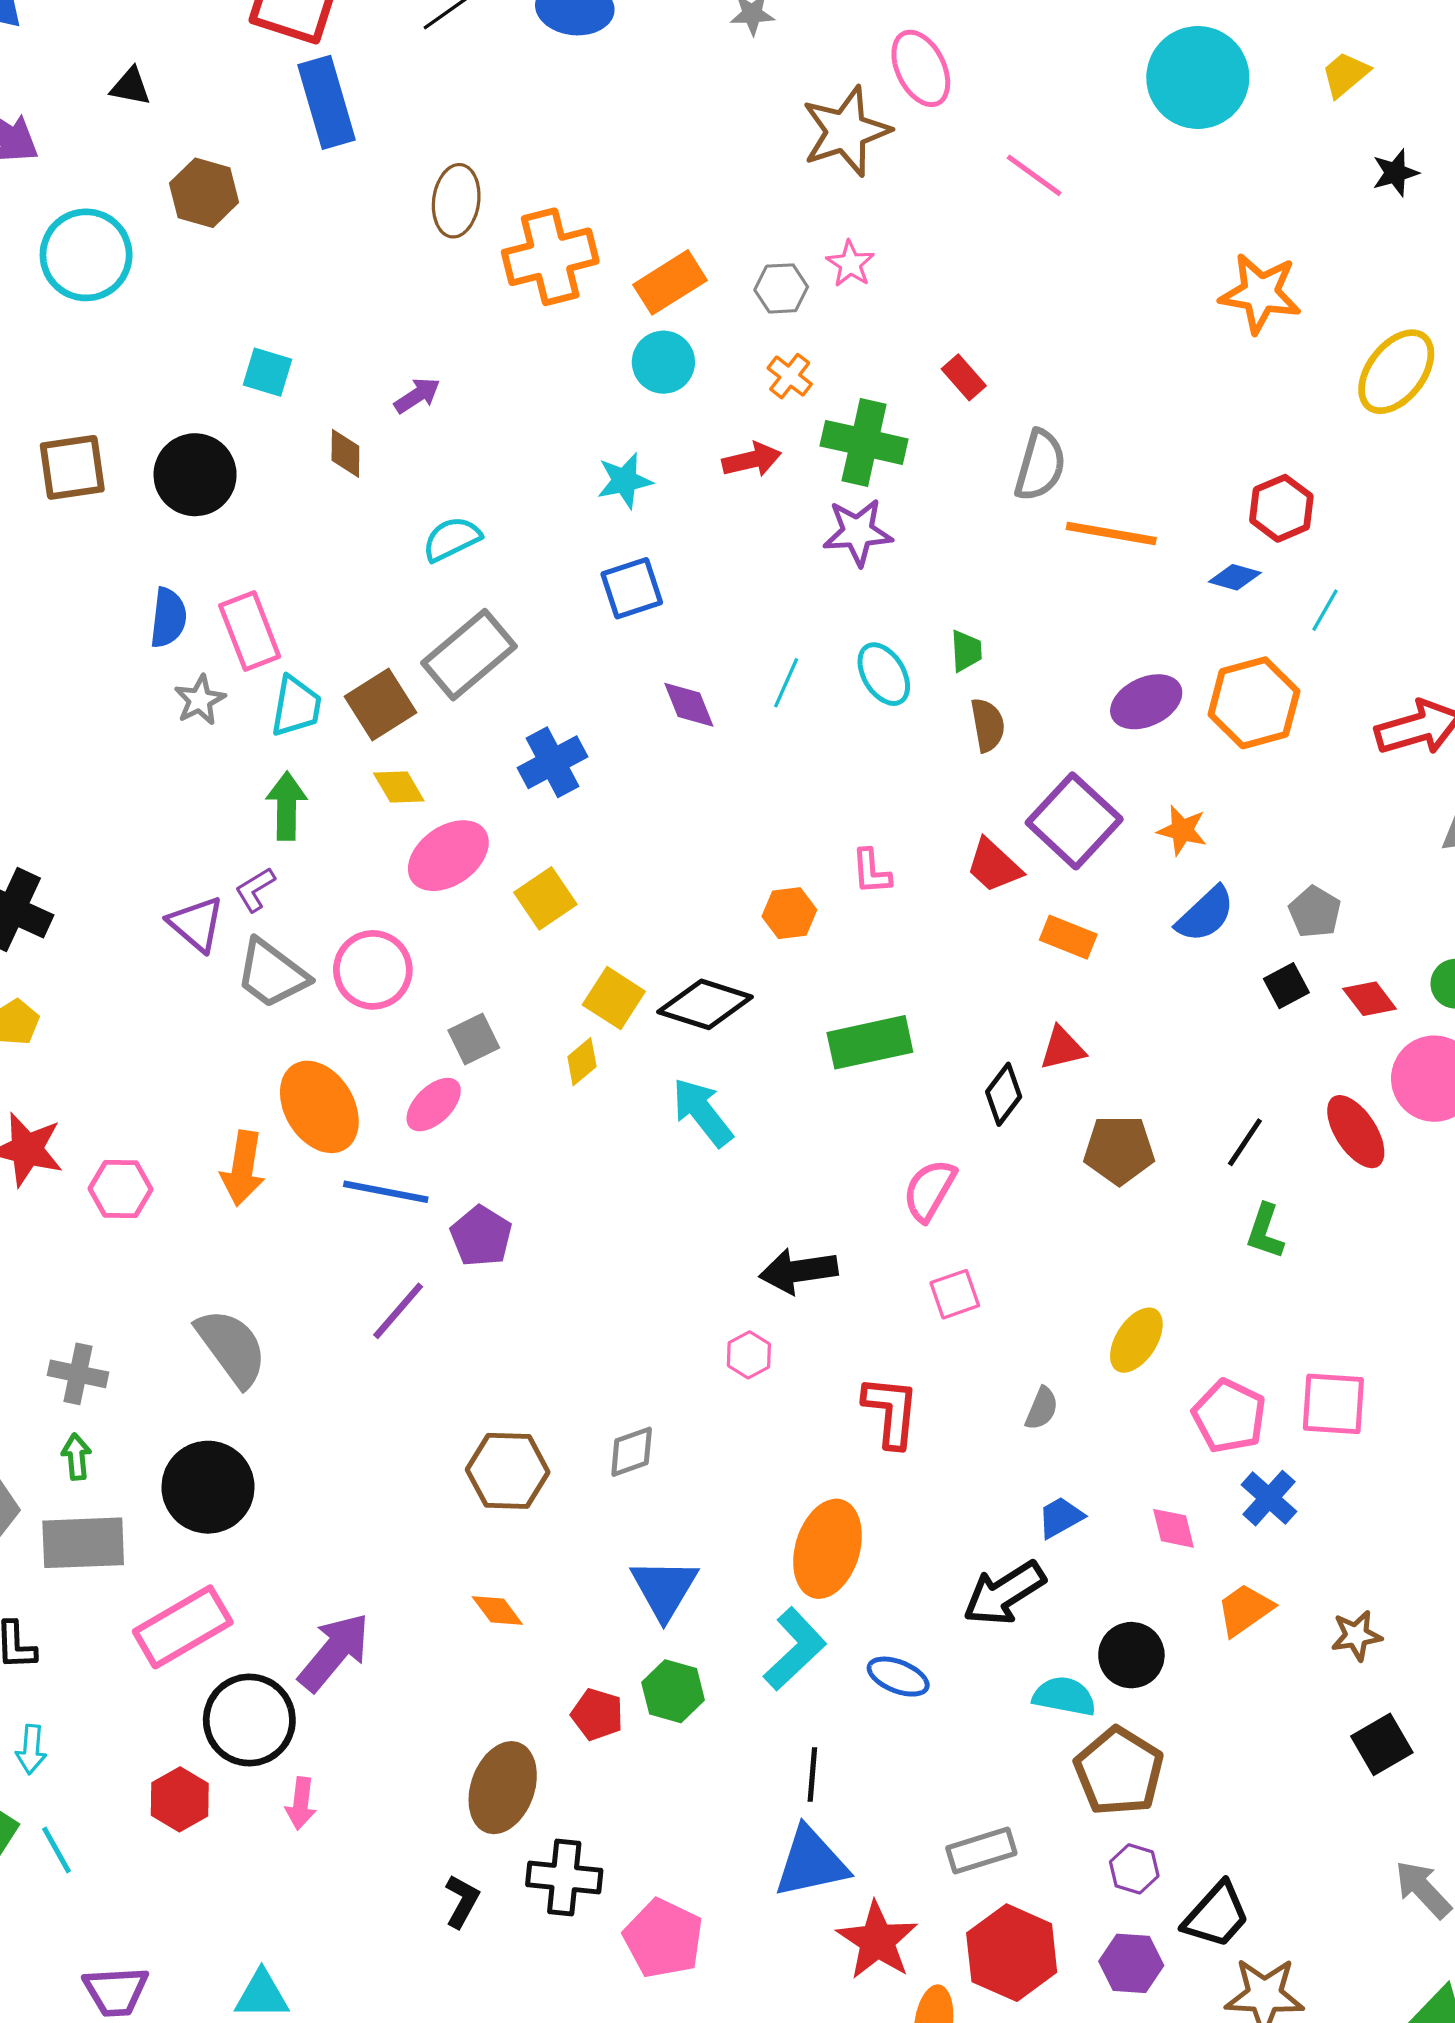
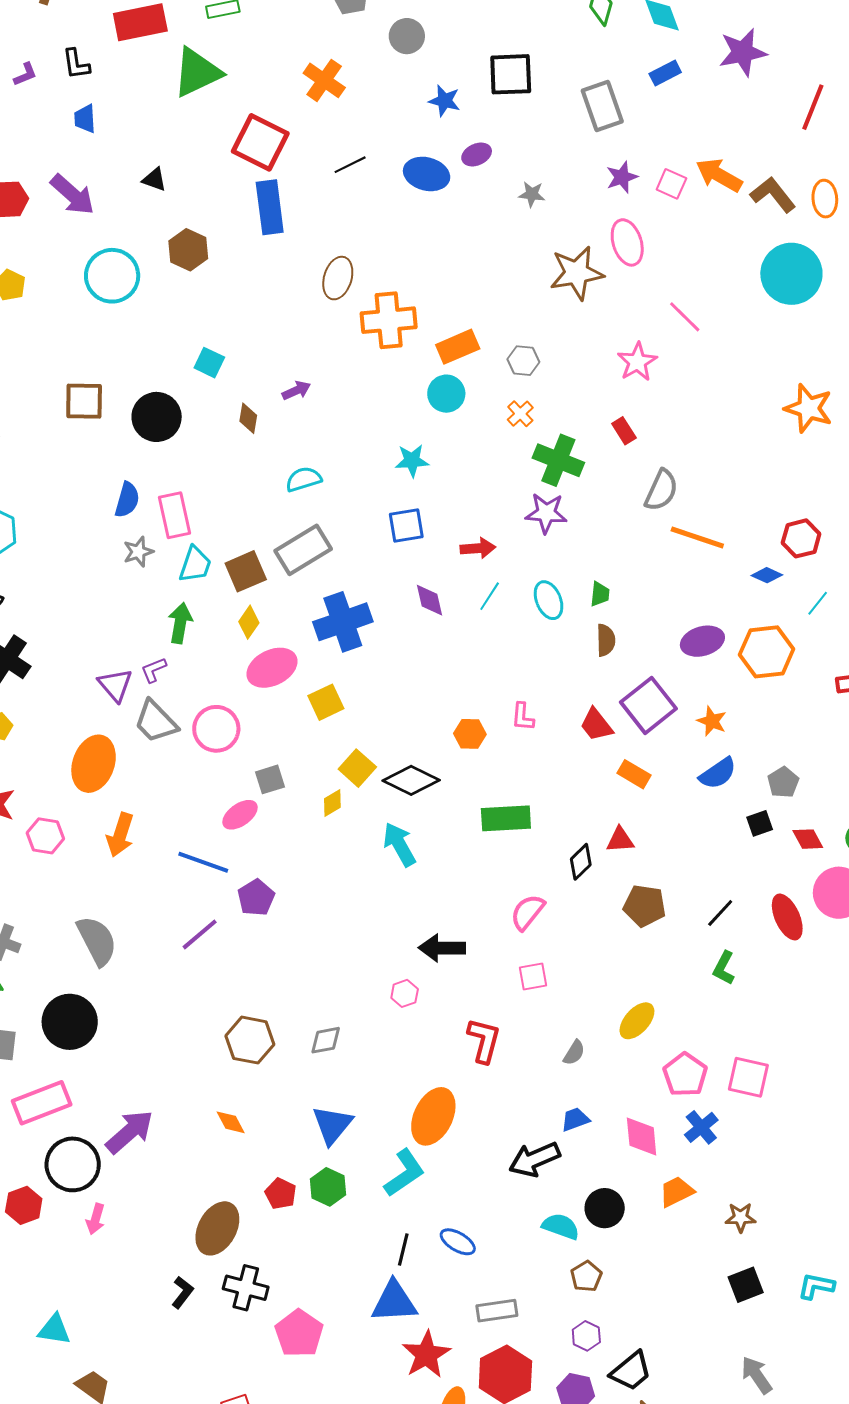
pink star: (850, 264) -> (637, 362), moved, size x1.4
red arrow: (752, 460) -> (478, 548), moved
blue cross: (552, 762) -> (343, 622), size x1.4
yellow diamond: (399, 787) -> (249, 622), turned 56
orange ellipse: (319, 1107) -> (94, 764), moved, turned 42
pink diamond: (1173, 1528) -> (642, 1136), size x1.4
blue ellipse: (898, 1677) -> (458, 1242), moved
brown pentagon: (1119, 1771) -> (586, 1276), size x0.6

